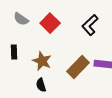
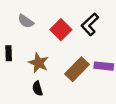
gray semicircle: (21, 19) -> (26, 21), moved
red square: (50, 23) -> (61, 30), moved

